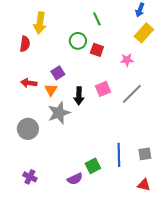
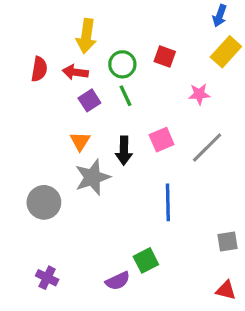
green line: (97, 19) -> (125, 96), moved
yellow arrow: (40, 23) -> (86, 36), moved
red square: (97, 50) -> (165, 56), moved
purple square: (58, 73) -> (89, 100), moved
red arrow: (29, 83) -> (75, 72), moved
blue line: (119, 155) -> (168, 202), moved

